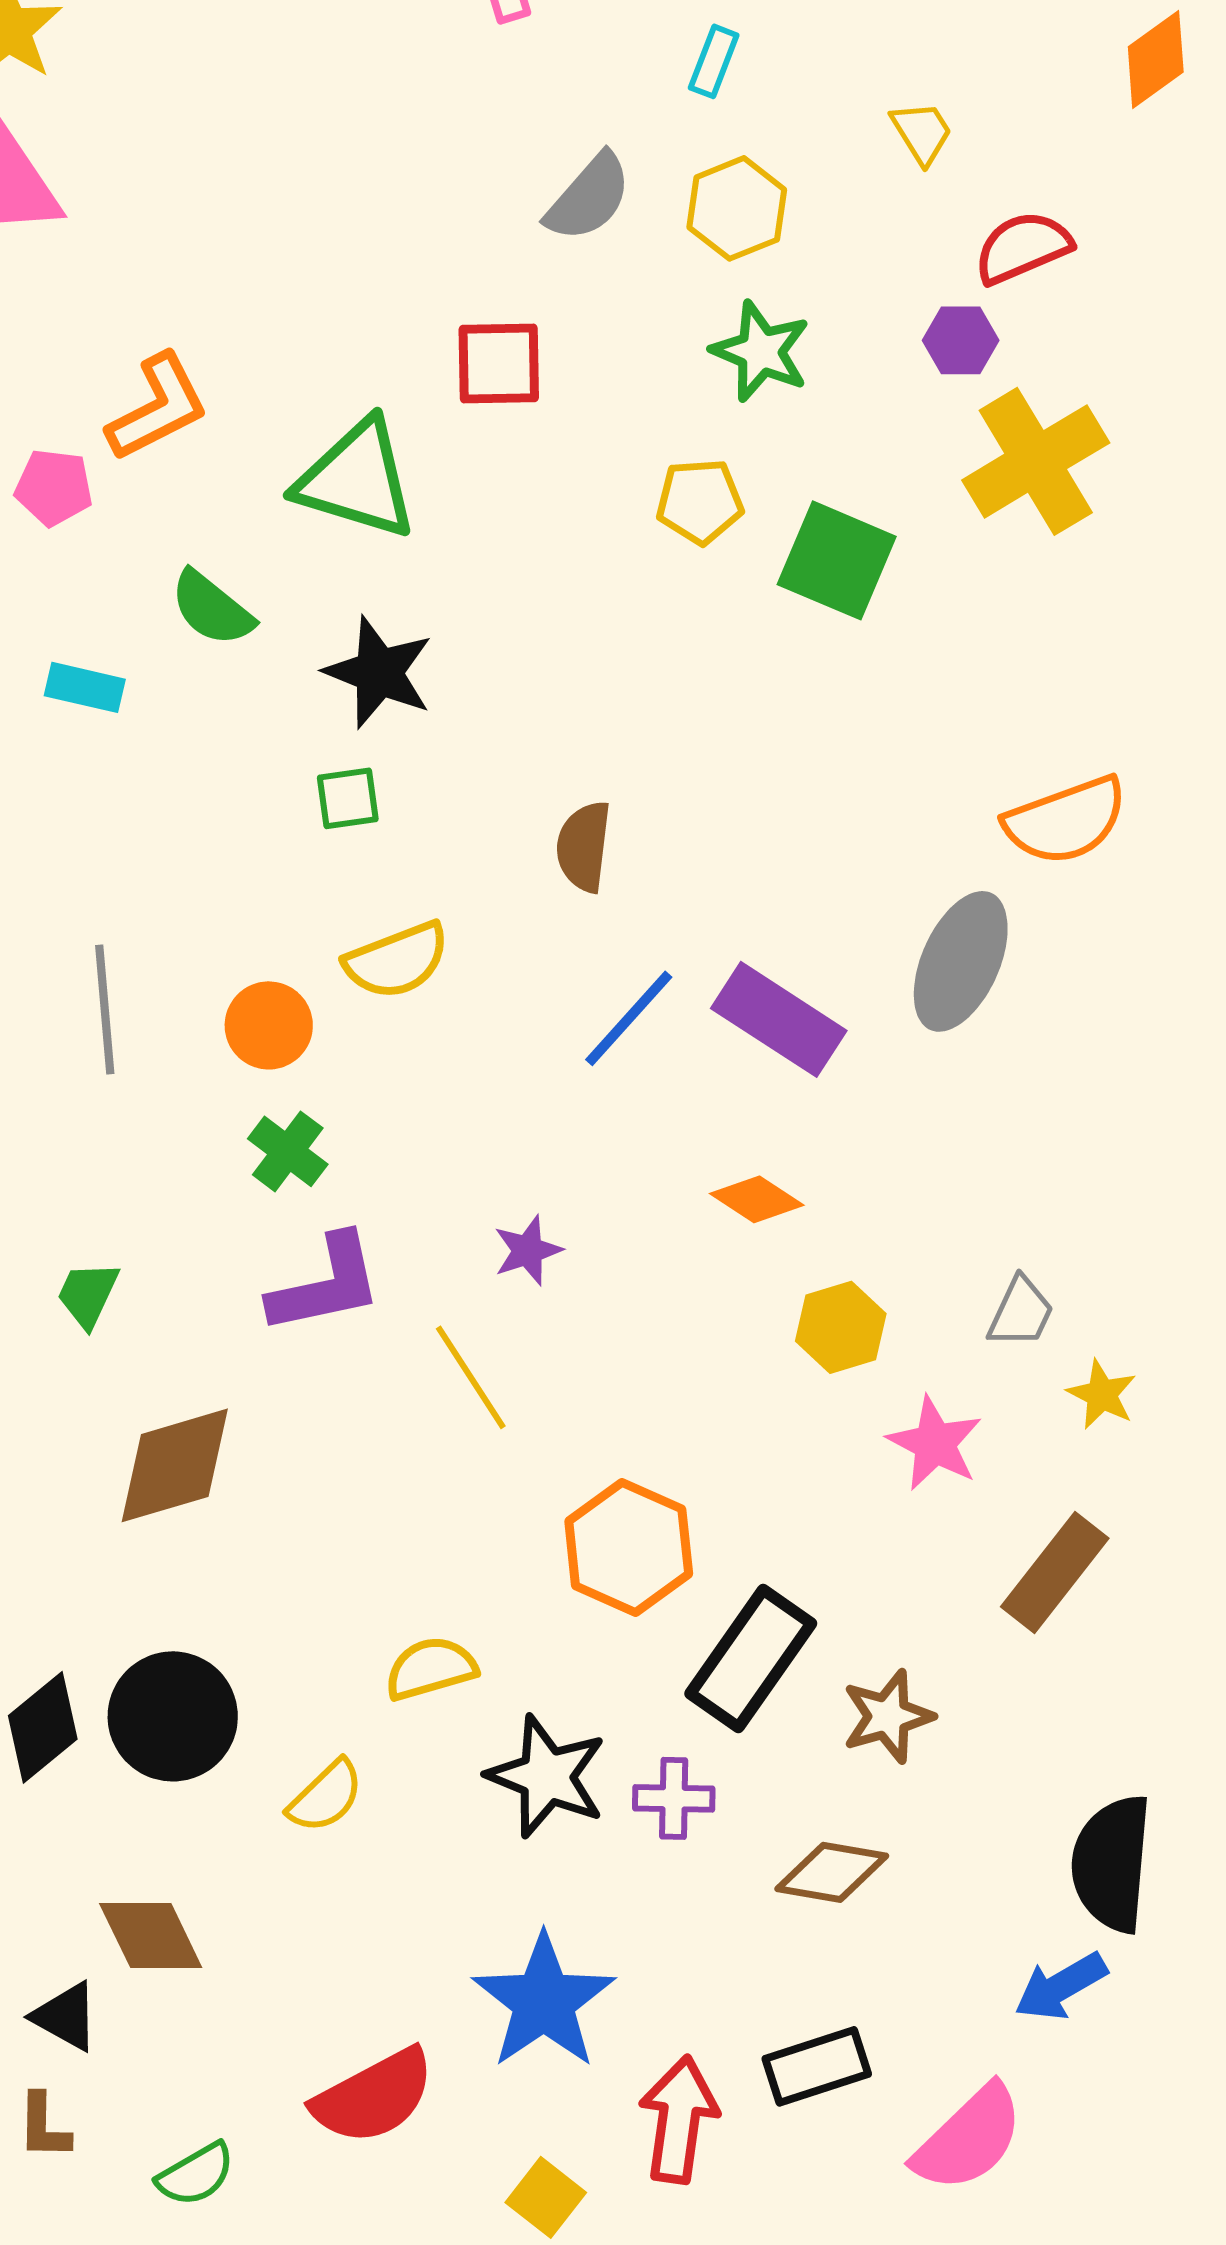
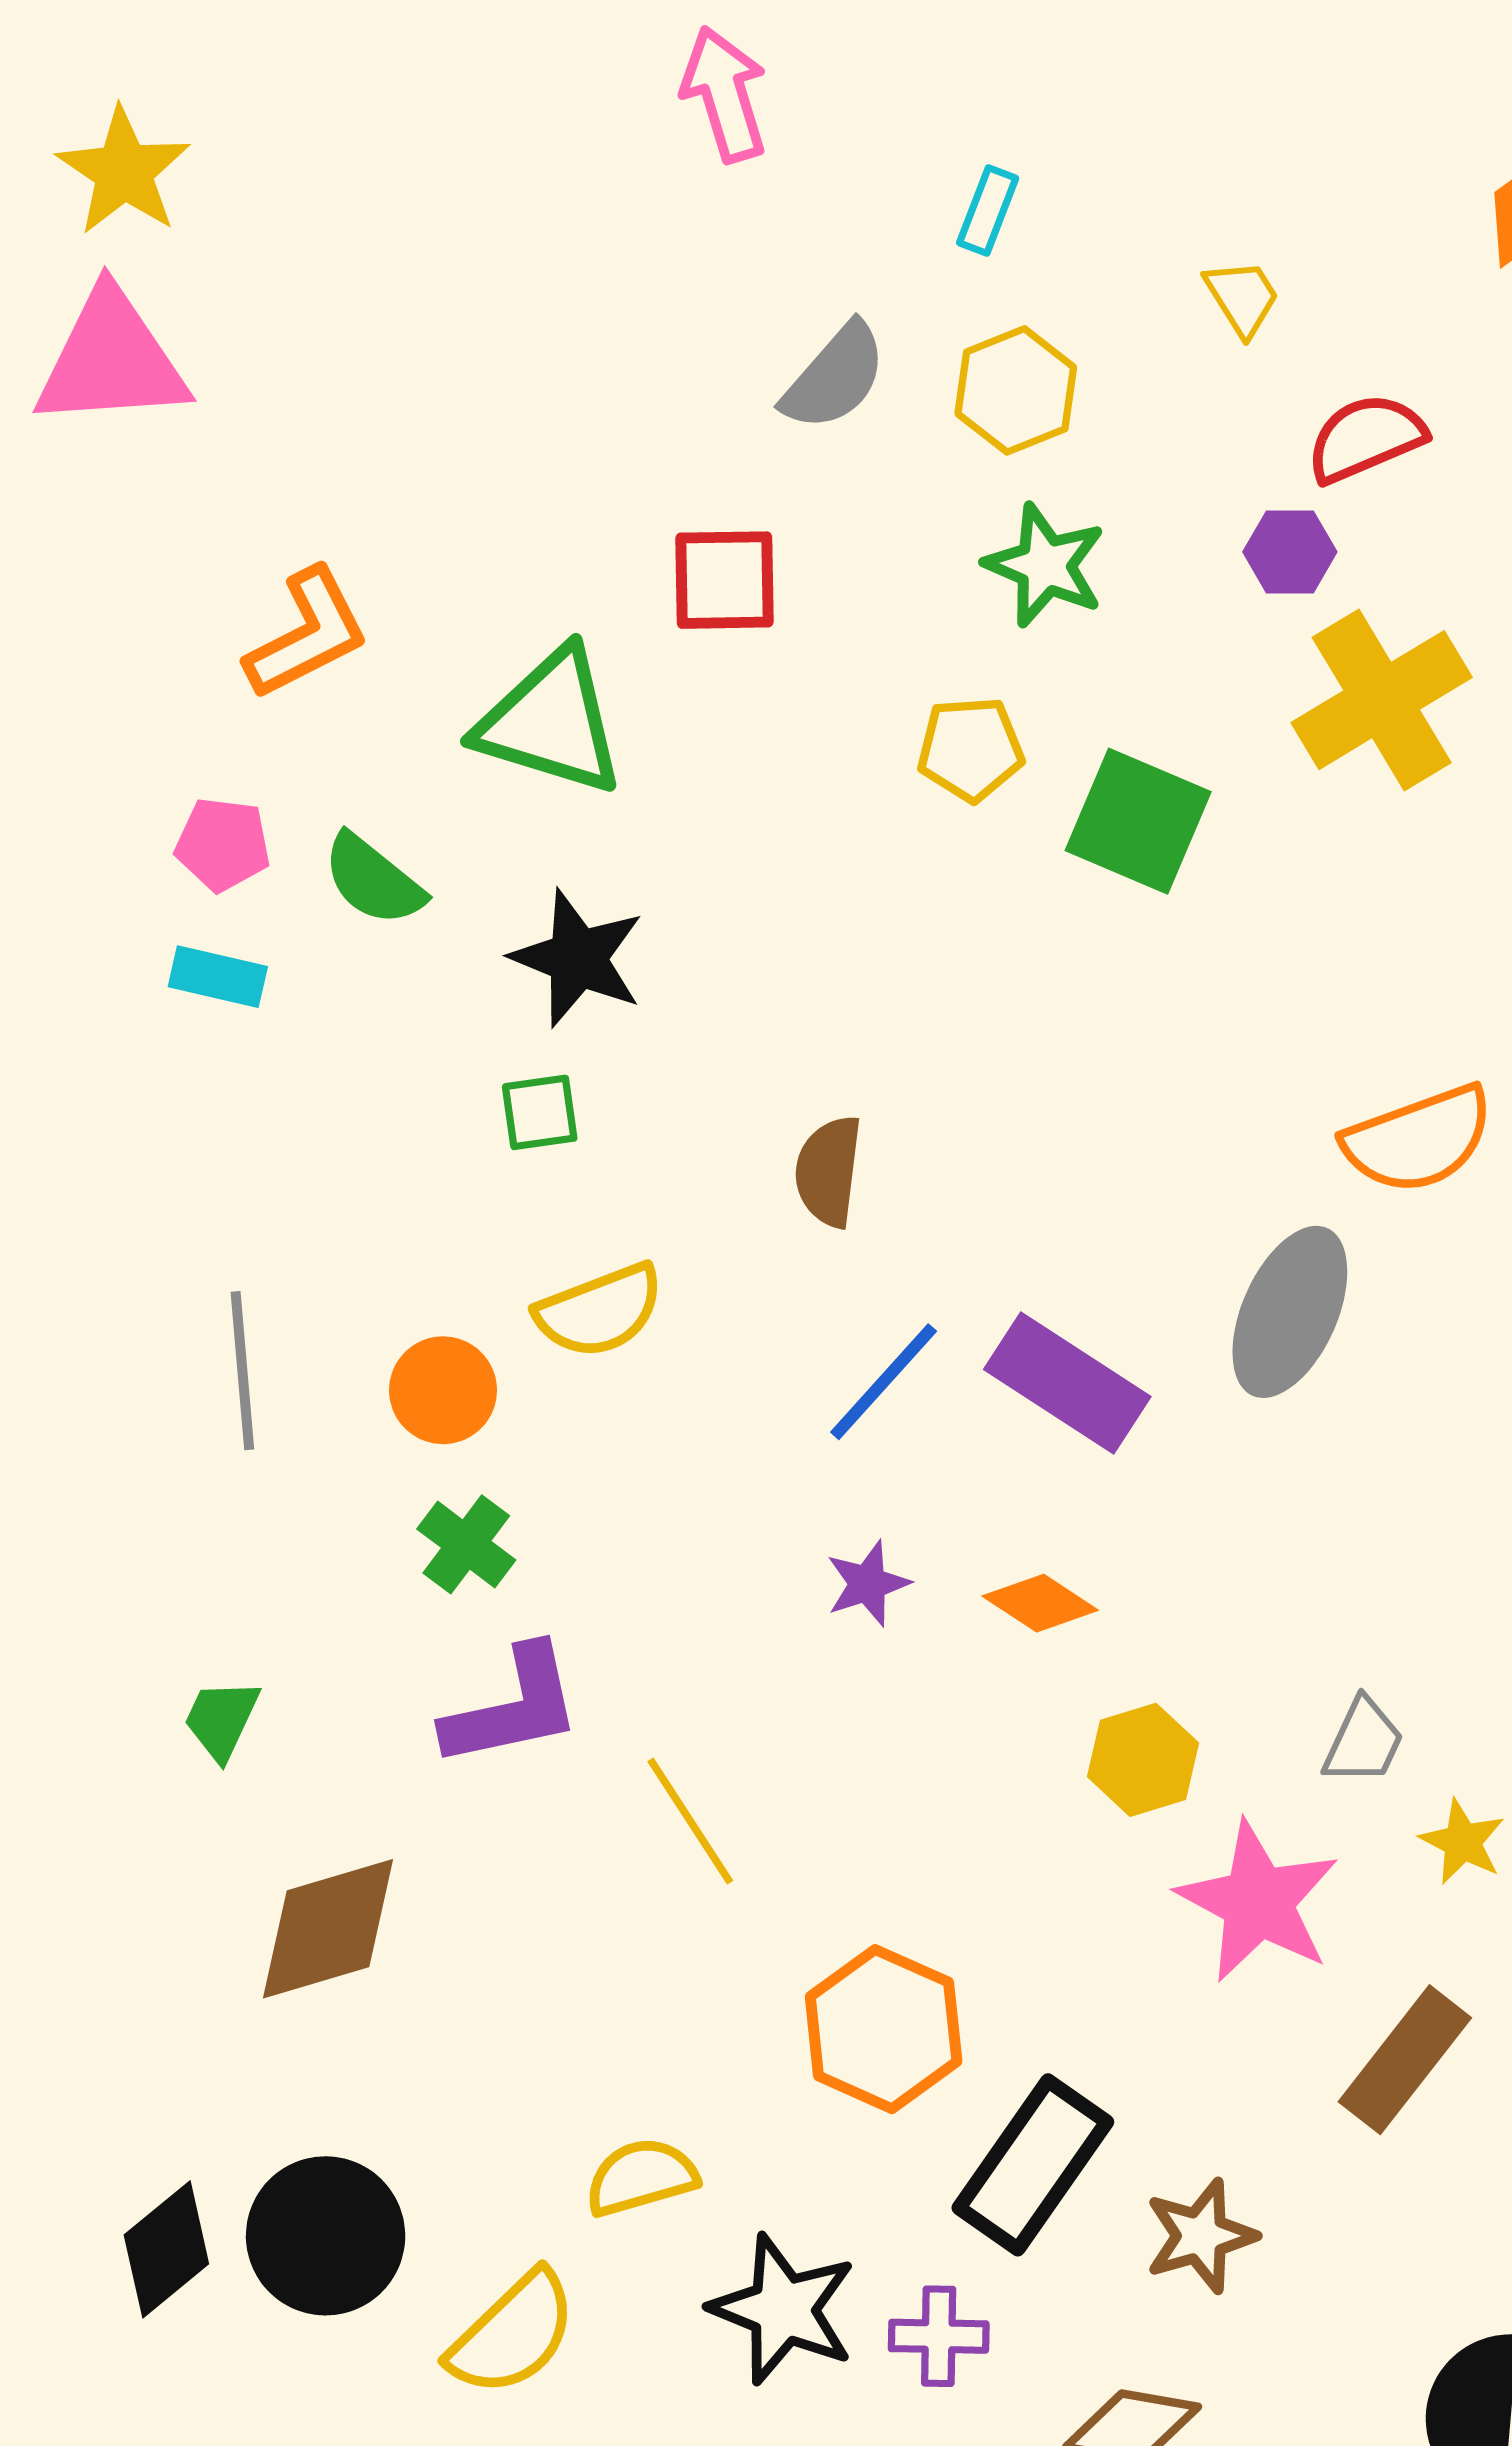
pink pentagon: (54, 487) -> (223, 844), moved
purple star: (528, 1250) -> (868, 1584), moved
pink star: (935, 1443) -> (1258, 1902), size x1.4
yellow semicircle: (326, 1796) -> (513, 2334), size x1.4

